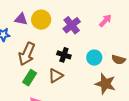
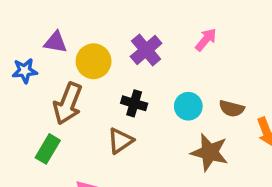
yellow circle: (41, 20) -> (94, 61), moved
green rectangle: (30, 78) -> (48, 149), moved

